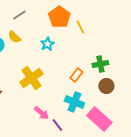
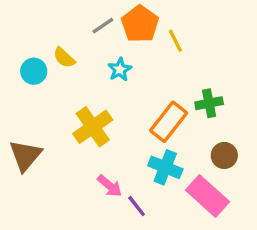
gray line: (19, 15) -> (103, 26), moved
orange rectangle: (76, 75) -> (169, 122), size x1.6
brown circle: (106, 86) -> (224, 155), moved

